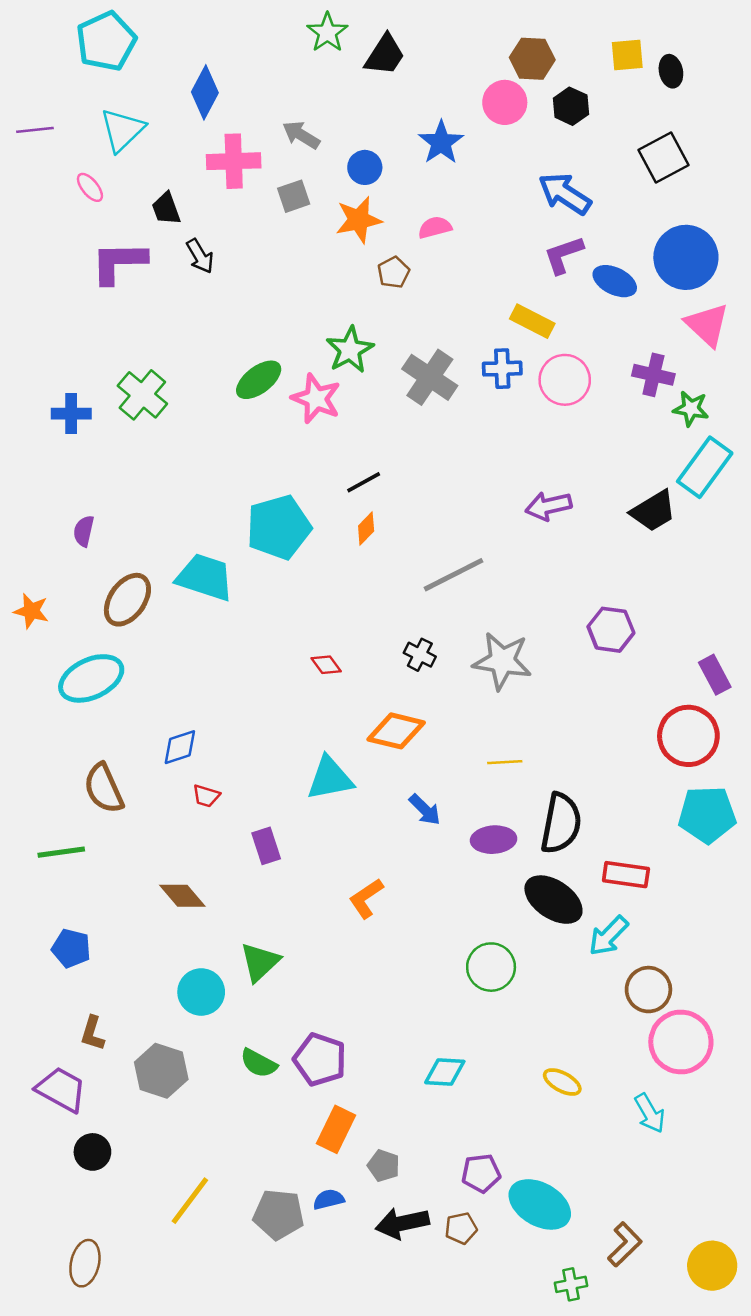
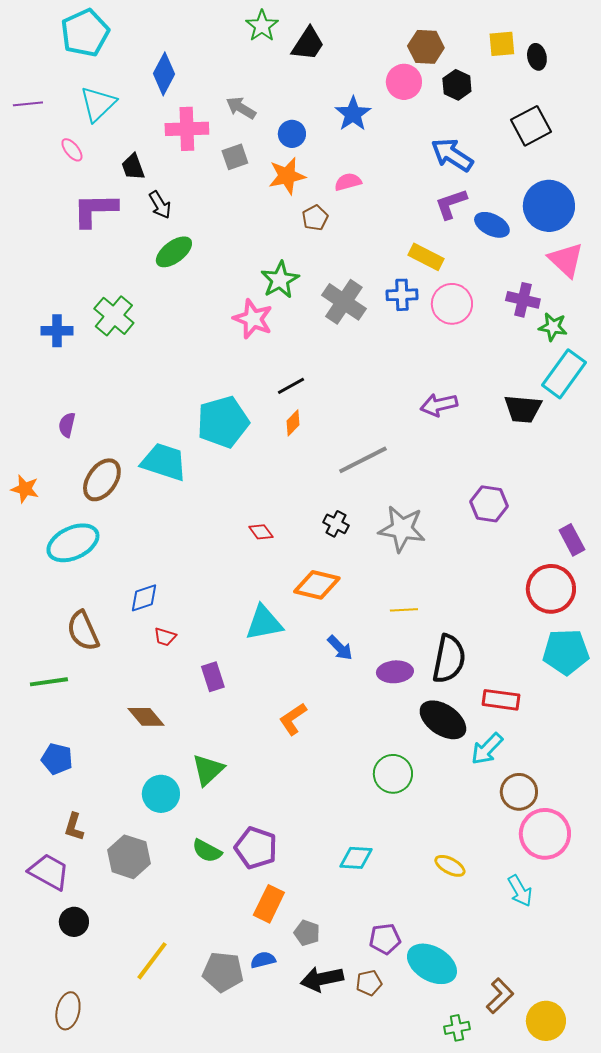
green ellipse: (259, 380) -> (174, 252), moved
black trapezoid: (653, 511) -> (523, 409), turned 36
yellow circle: (712, 1266) -> (546, 1021), moved

